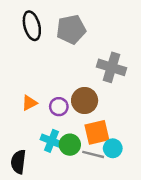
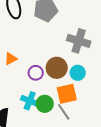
orange triangle: (29, 103) -> (11, 59), moved
cyan circle: (113, 148) -> (78, 73), moved
gray line: (93, 154) -> (64, 112), turned 42

